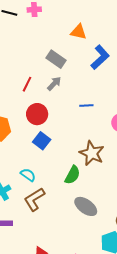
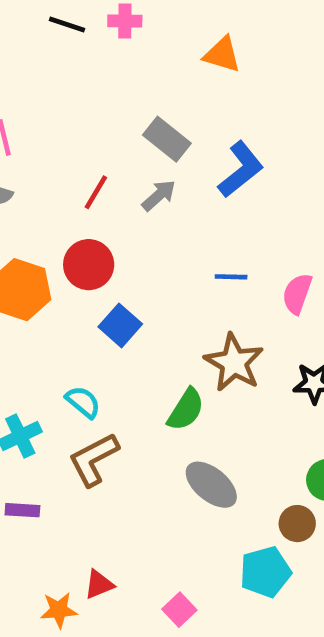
orange triangle: (79, 32) -> (222, 54), moved
blue L-shape: (100, 57) -> (241, 169), moved
blue line: (86, 106) -> (231, 277), moved
red circle: (37, 114) -> (89, 265), moved

